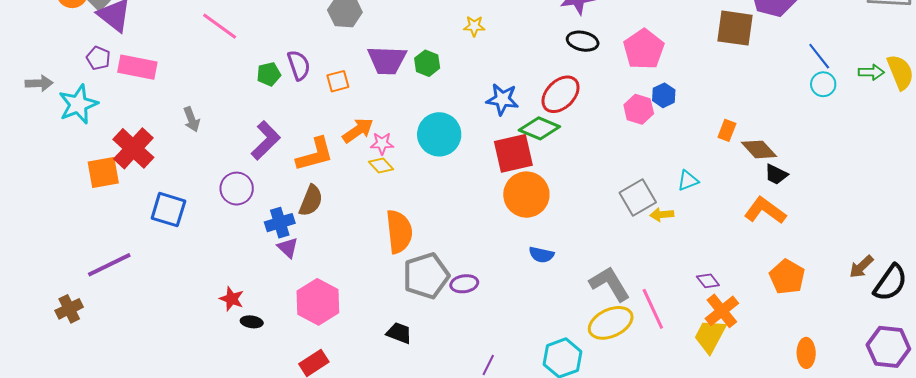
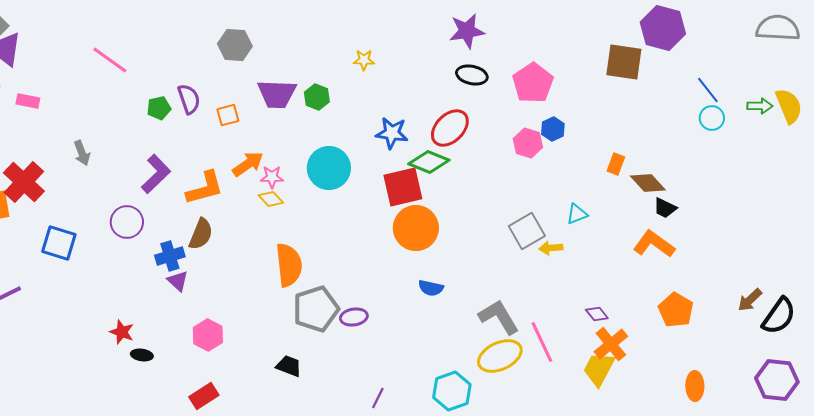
pink rectangle: (137, 67) -> (28, 101), size x0.6
pink hexagon: (318, 302) -> (208, 335), size x0.7

